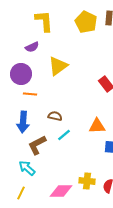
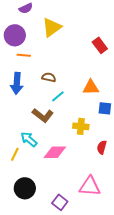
brown L-shape: (37, 145) -> (43, 115), moved, turned -115
cyan arrow: (27, 168) -> (29, 139), moved
yellow cross: (87, 181) -> (81, 126), moved

